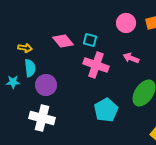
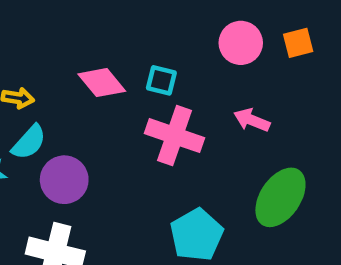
cyan semicircle: (30, 68) -> (29, 142), turned 48

